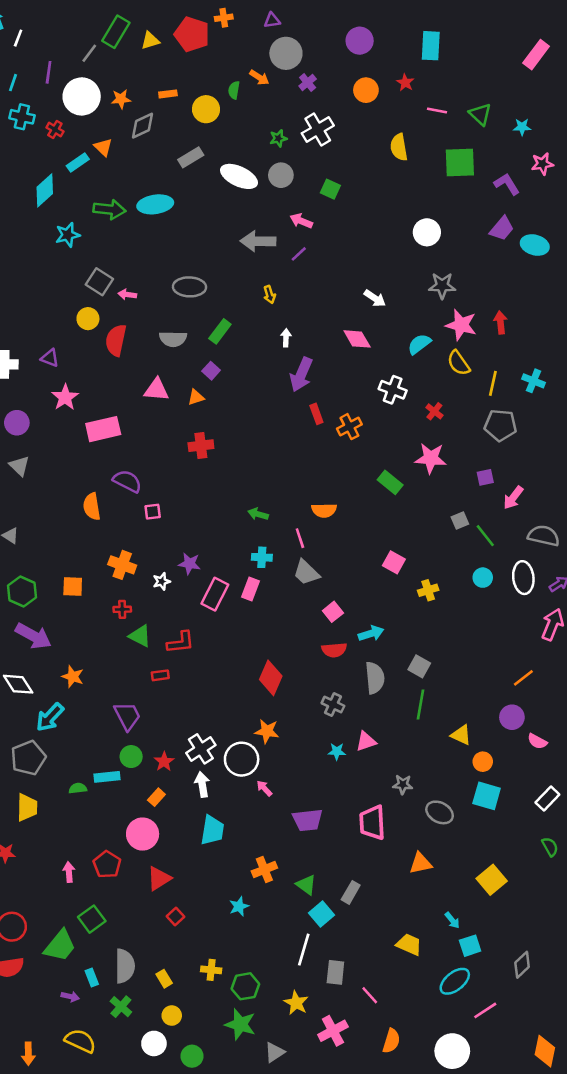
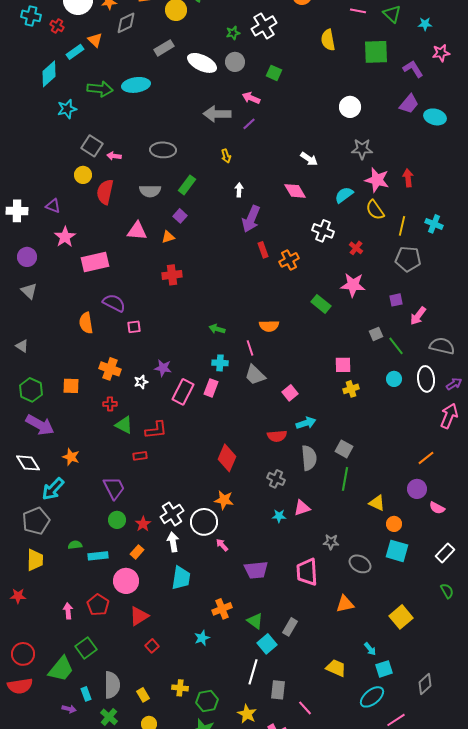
pink square: (394, 562) -> (343, 365), moved, turned -30
pink square: (333, 612) -> (290, 393), moved
cyan rectangle: (107, 777) -> (98, 556), moved

